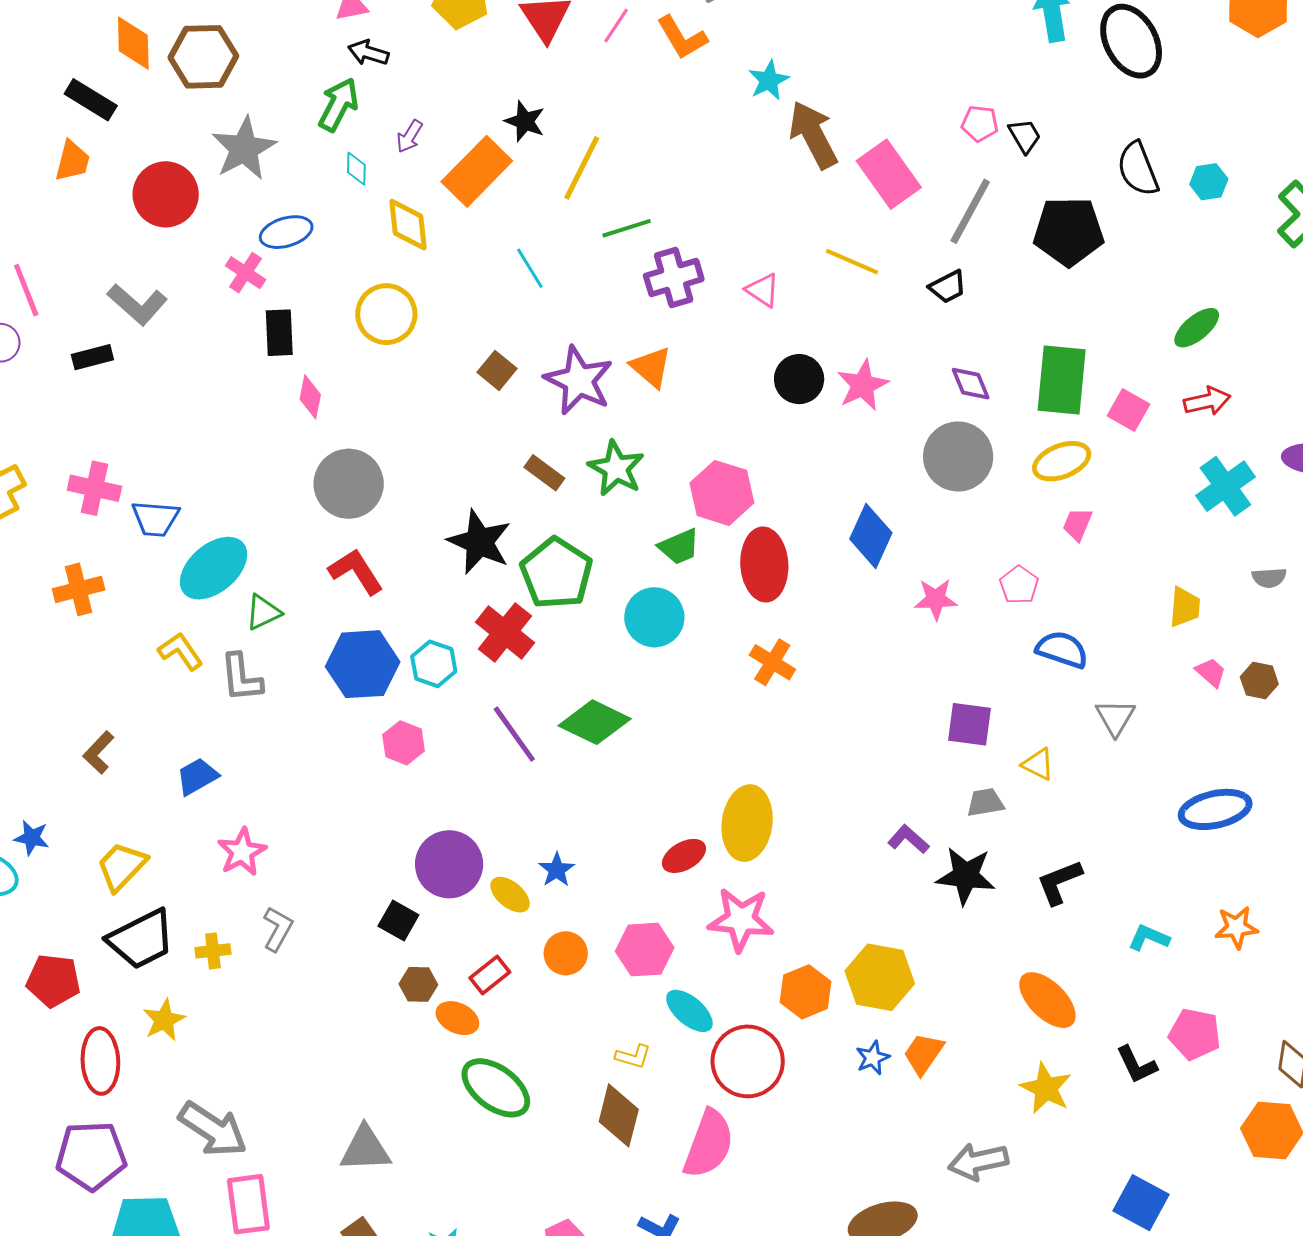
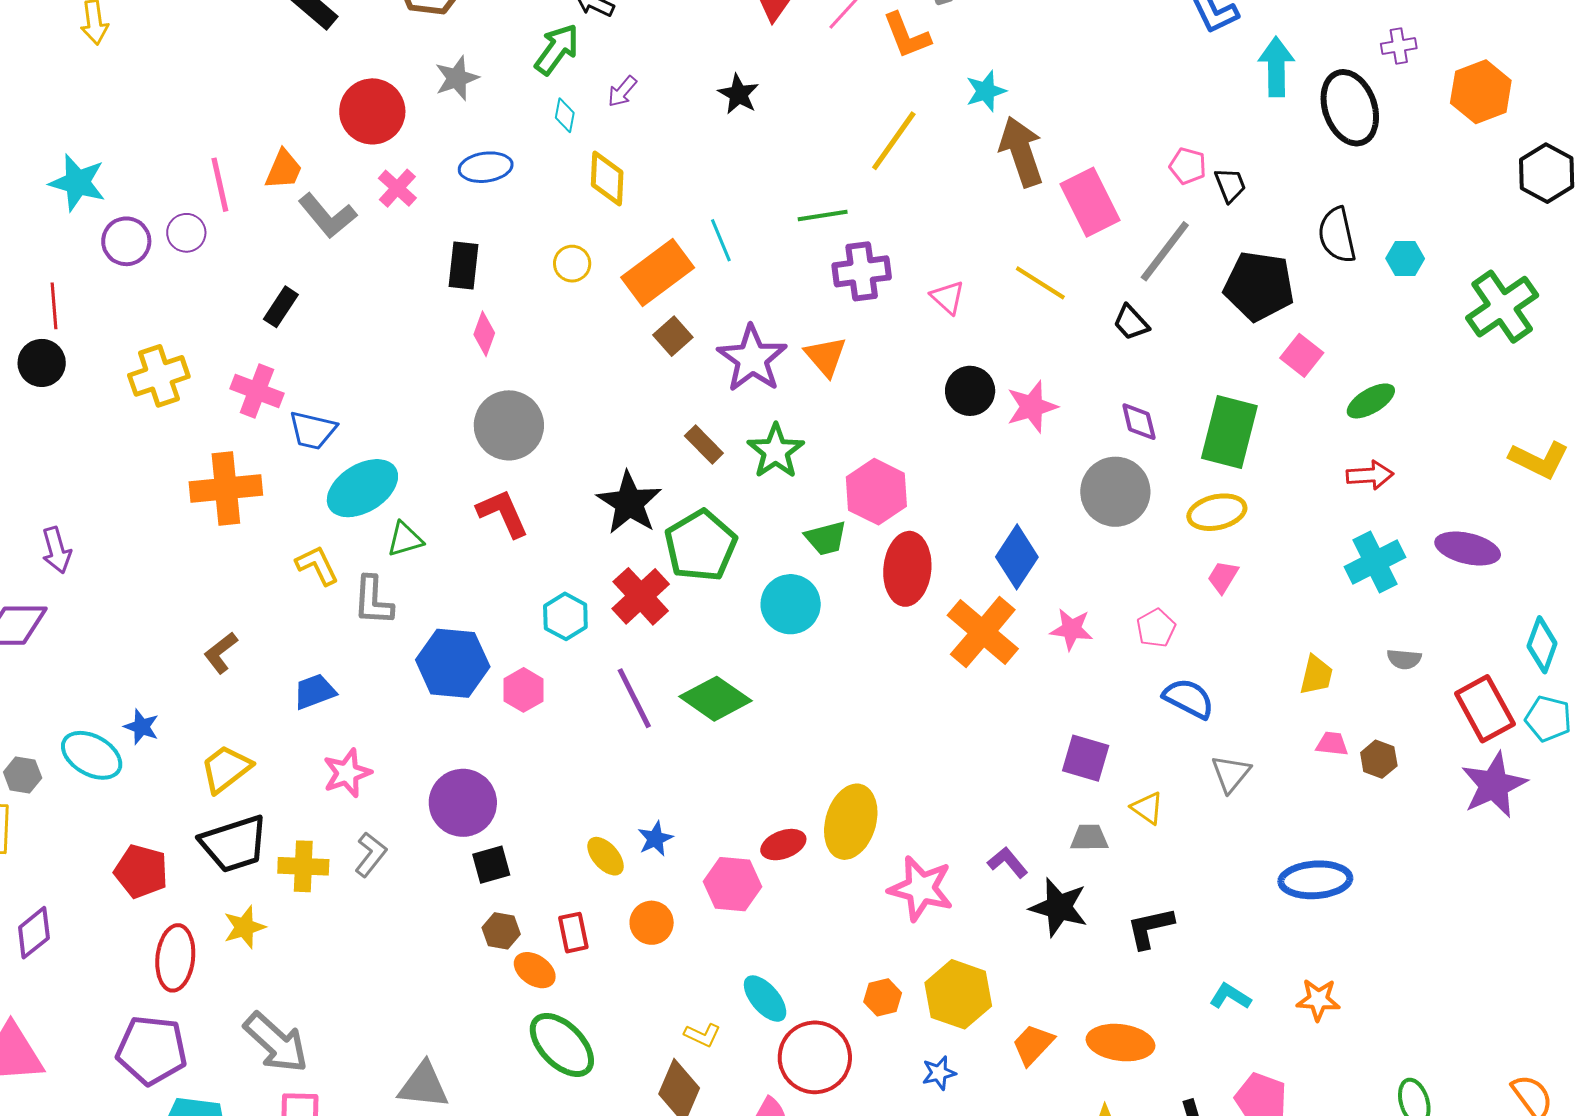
gray star: (244, 148) -> (457, 78), size x0.7
orange trapezoid: (72, 161) -> (284, 170), moved
yellow line: (582, 168) -> (894, 141), moved
orange rectangle: (477, 171) -> (658, 273), moved
pink cross: (246, 273) -> (397, 188), moved
black trapezoid: (948, 287) -> (1131, 322), turned 66
yellow circle: (386, 314) -> (572, 264), size x0.6
black rectangle: (92, 357) -> (281, 307), moved, turned -51
pink square: (1129, 410) -> (1302, 355), moved
orange cross: (79, 589) -> (226, 489), size x1.4
orange cross: (772, 662) -> (983, 632), moved, size x1.6
blue hexagon: (363, 664) -> (453, 663), moved
pink trapezoid: (1211, 672) -> (1332, 744), turned -44
purple circle: (449, 864) -> (463, 803), moved
pink star: (741, 920) -> (921, 888), moved
black square: (398, 921) -> (491, 865), turned 36
pink hexagon: (645, 950) -> (732, 884), moved
yellow cross: (213, 951) -> (303, 866), size x1.4
red rectangle: (490, 975) -> (573, 933), turned -72
orange hexagon: (805, 992) -> (883, 997), size x0.7
orange ellipse: (1047, 1000) -> (1120, 1043), turned -46
orange trapezoid: (923, 1054) -> (1033, 1044), moved

